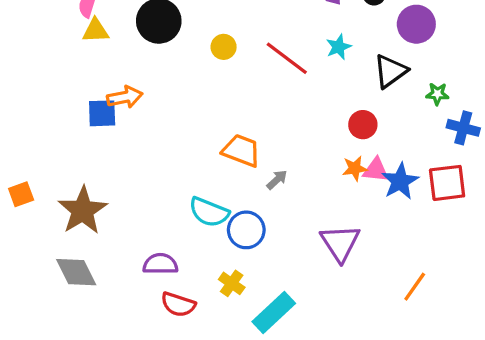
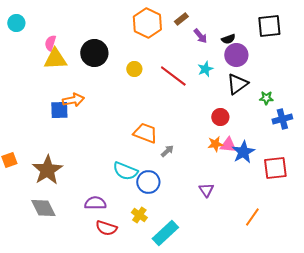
purple circle: (416, 24) -> (236, 55), moved
yellow triangle: (96, 31) -> (55, 59), size x1.4
blue cross: (463, 128) -> (282, 119), turned -30
red square: (447, 183) -> (275, 168), moved
purple triangle: (340, 243) -> (206, 190), size x0.6

